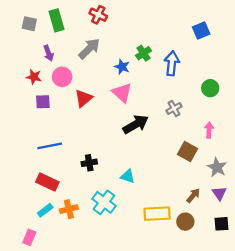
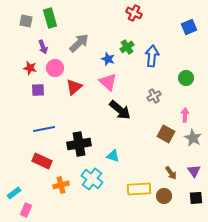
red cross: (98, 15) -> (134, 13), moved
blue square: (201, 31) -> (189, 27), moved
black arrow: (136, 124) -> (120, 110), turned 70
black cross: (89, 163) -> (79, 144), size x1.6
gray star: (217, 167) -> (193, 138), moved
brown arrow: (193, 196) -> (171, 173), turned 104
cyan rectangle: (45, 210) -> (14, 193), moved

